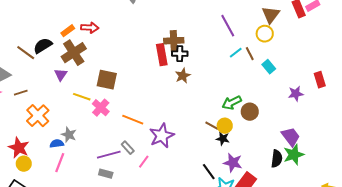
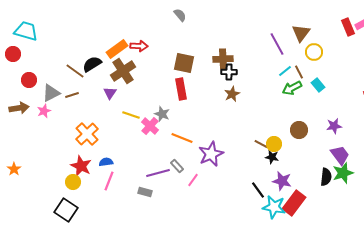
brown triangle: (271, 15) -> (301, 33), moved
orange rectangle: (68, 31) -> (117, 49), size x1.5
red rectangle: (162, 55) -> (181, 89), moved
brown square: (107, 80) -> (184, 63), moved
brown line: (21, 93) -> (72, 95), moved
purple star: (296, 94) -> (334, 126), moved
green arrow: (232, 103) -> (292, 88), moved
gray star: (69, 135) -> (162, 114), moved
red star: (19, 148) -> (81, 166), moved
gray rectangle: (106, 174) -> (145, 192), moved

